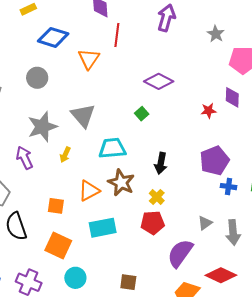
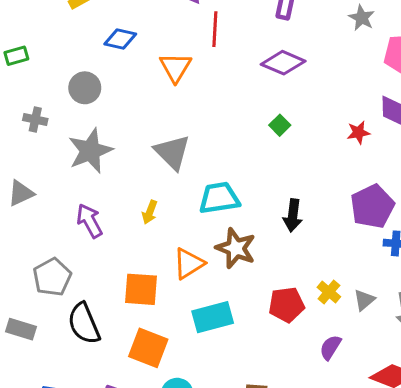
blue diamond: (53, 37) -> (120, 39), size x0.7
gray circle: (37, 78) -> (85, 88), moved
purple diamond: (159, 81) -> (283, 63), moved
green square: (142, 114) -> (280, 125), moved
gray star: (42, 127) -> (90, 151), moved
yellow cross: (157, 197) -> (329, 292), moved
orange square: (56, 206) -> (141, 289), size x1.4
purple semicircle: (180, 253) -> (330, 347), size x0.6

